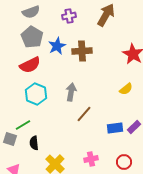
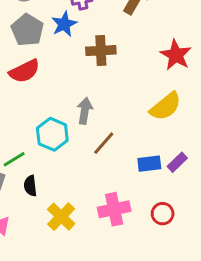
blue star: (57, 46) -> (64, 24), moved
yellow semicircle: (126, 89) -> (165, 106), size x1.6
cyan hexagon: (36, 94) -> (52, 134), moved
pink cross: (91, 159) -> (114, 209), size x1.5

